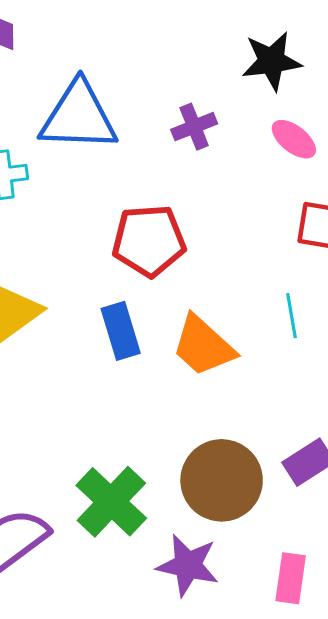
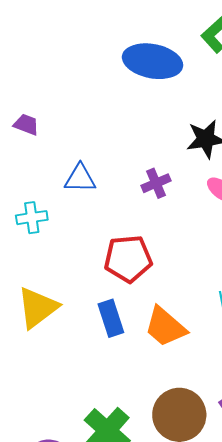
blue triangle: (79, 117) -> (80, 178), size x0.6

